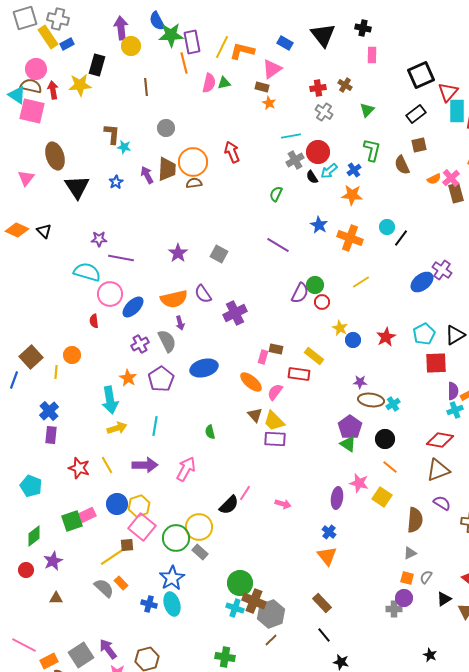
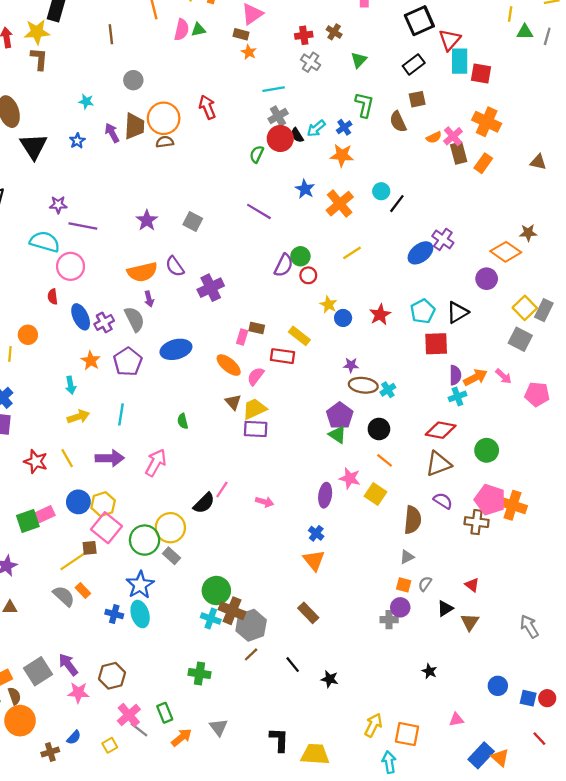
brown L-shape: (112, 134) -> (39, 59), moved
red circle: (318, 152) -> (280, 138), moved
orange cross: (350, 238) -> (340, 204), turned 30
blue ellipse: (133, 307) -> (81, 317), moved, turned -70
cyan arrow: (110, 400) -> (71, 385), size x0.6
yellow trapezoid: (274, 421) -> (254, 409), turned 110
black line: (324, 635) -> (293, 665), moved

